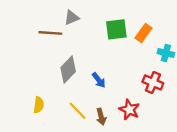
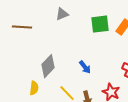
brown line: (50, 33) -> (22, 27), moved
gray diamond: (68, 70) -> (48, 66), moved

